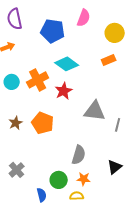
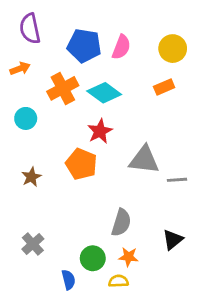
pink semicircle: (84, 18) -> (121, 47), moved
orange cross: (38, 80) -> (63, 88), moved
orange pentagon: (43, 123) -> (81, 164), moved
gray line: (118, 125) -> (177, 180), turned 72

